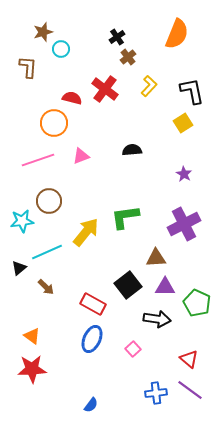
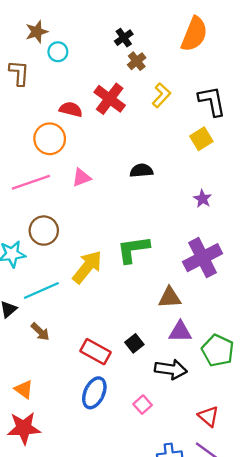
black square: (128, 285) -> (134, 343), moved, size x0.6

